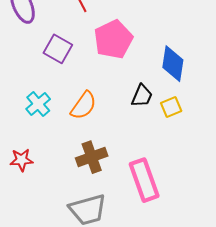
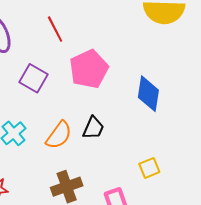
black trapezoid: (142, 96) -> (93, 128), moved
yellow square: (171, 107) -> (149, 168), moved

